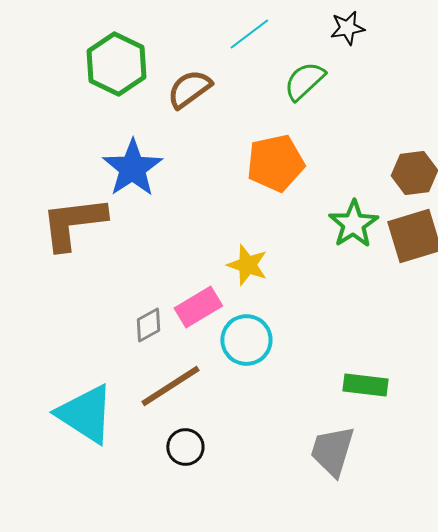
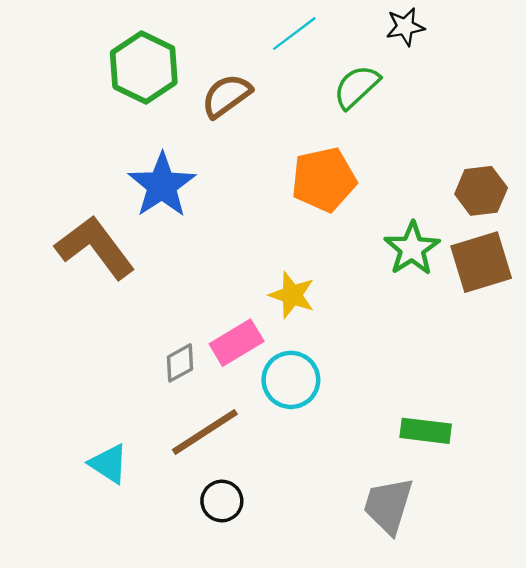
brown L-shape: (73, 223) -> (95, 247), turned 60
cyan triangle: (85, 414) -> (109, 464), size x0.6

